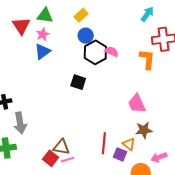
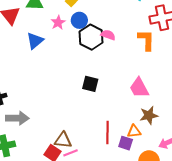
pink star: (43, 34) -> (58, 23), moved
black square: (78, 82) -> (90, 84), moved
gray arrow: (20, 123) -> (17, 118), turned -75
orange triangle: (129, 144) -> (134, 131), turned -40

